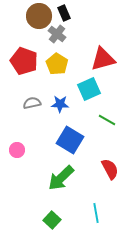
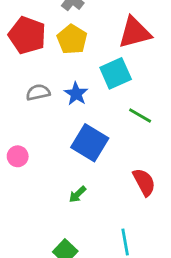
blue star: (60, 104) -> (76, 94), turned 30
green arrow: (61, 178) -> (77, 194), size x0.5

